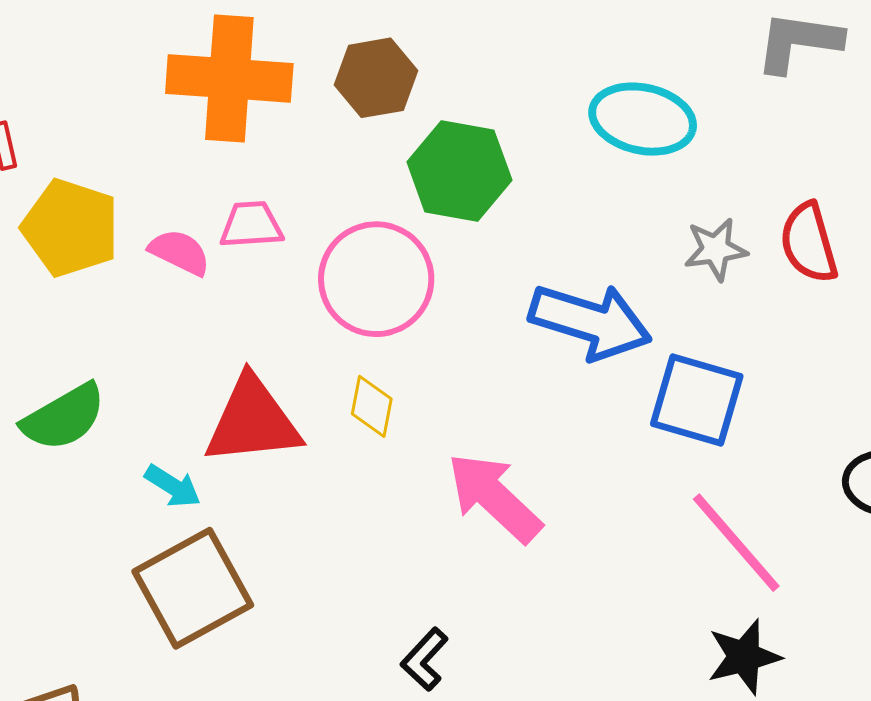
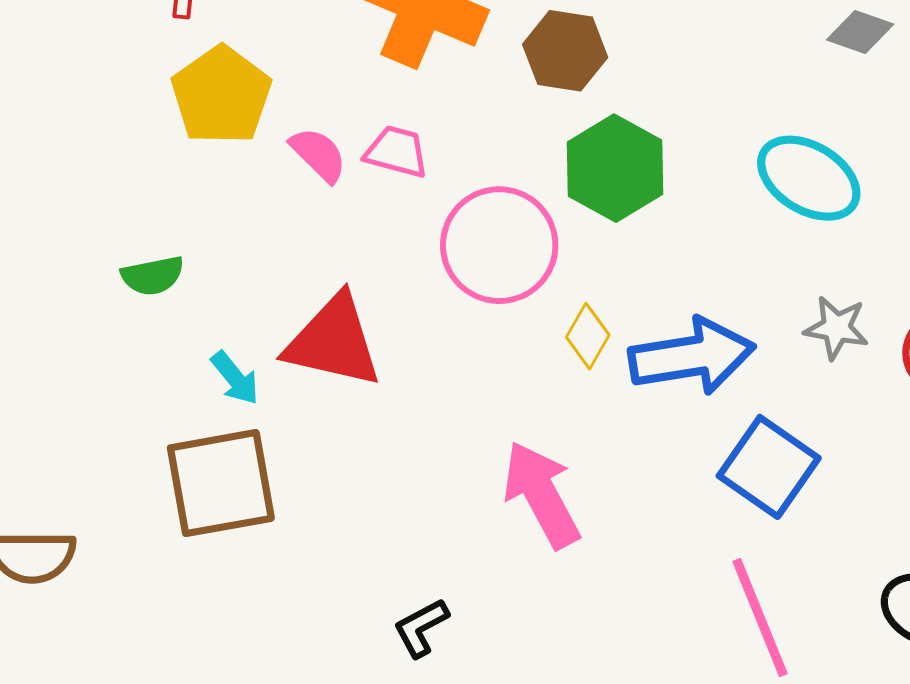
blue arrow: (590, 322) -> (692, 356), turned -45
yellow diamond: (372, 406) -> (588, 336), moved
green semicircle: (64, 417) -> (153, 276), size x0.7

